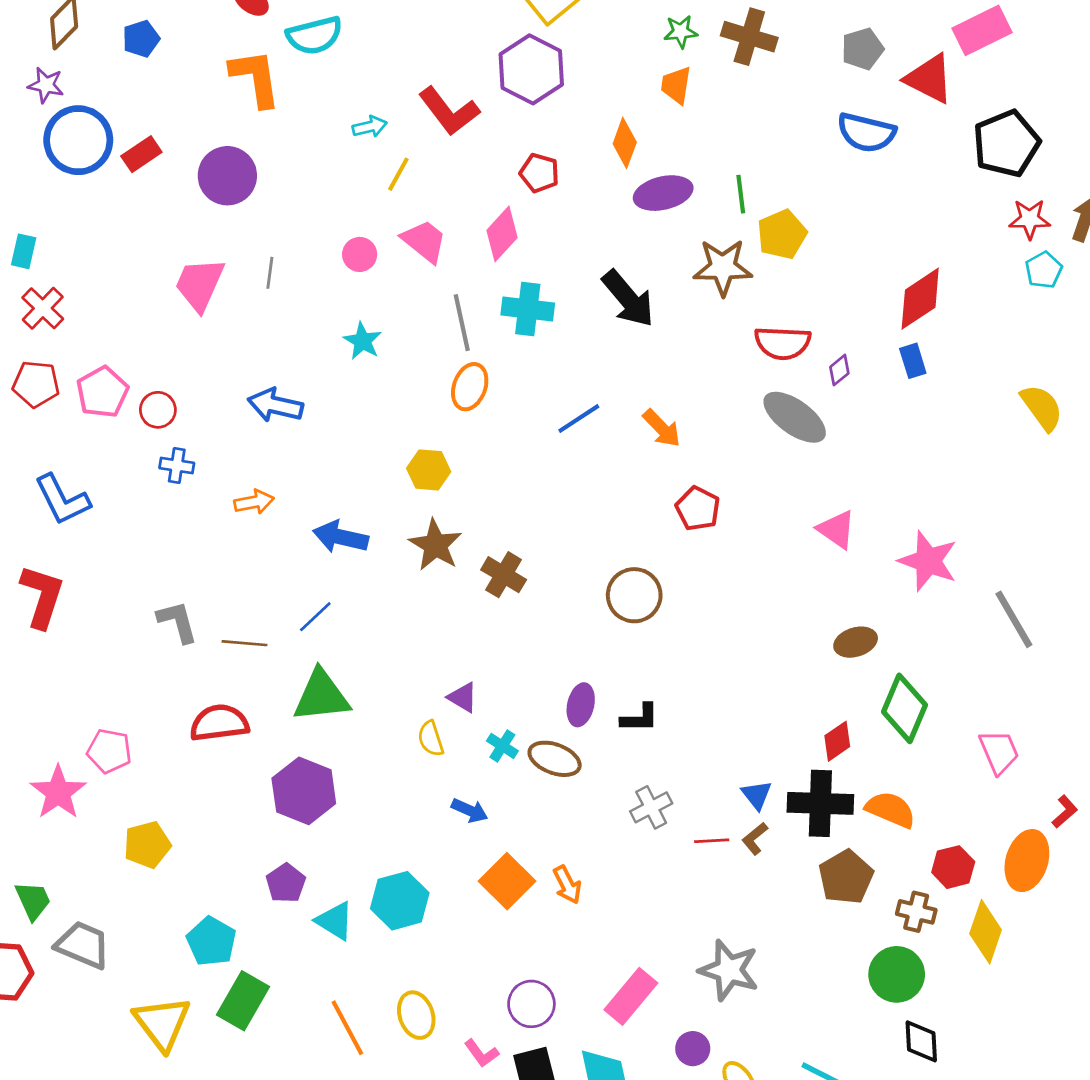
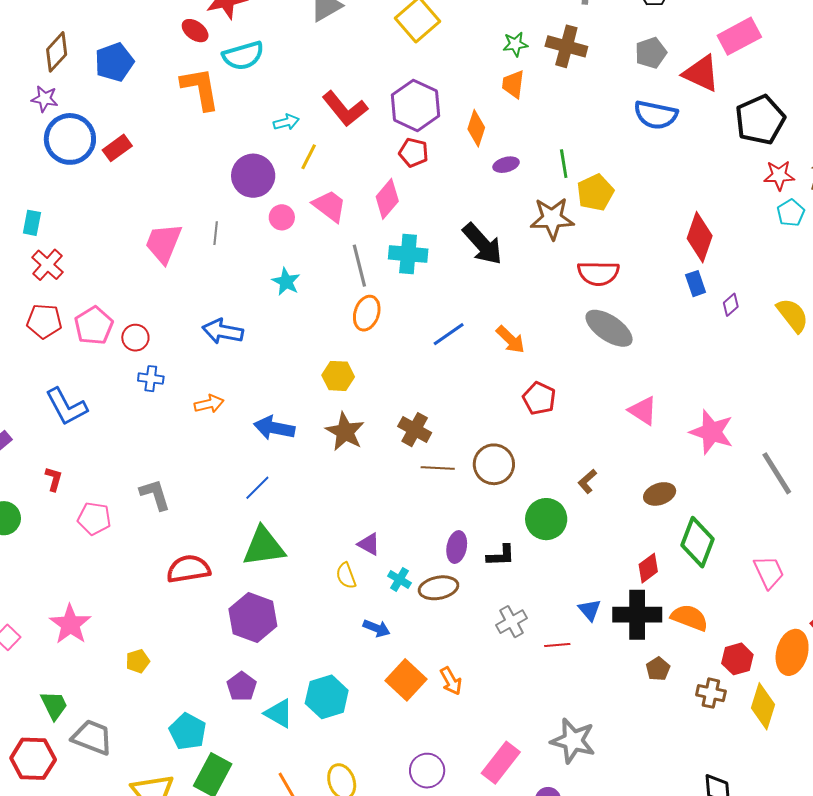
blue pentagon: (141, 39) -> (114, 62), size x1.4
purple hexagon: (531, 69) -> (415, 105), moved
purple circle: (227, 176) -> (253, 176), moved
purple ellipse: (663, 193) -> (506, 165), size x0.6
red diamond: (920, 299) -> (700, 237), turned -36
purple diamond: (839, 370) -> (731, 305), moved
brown cross: (504, 575) -> (415, 430), moved
red L-shape: (42, 596) -> (54, 479), size x0.5
brown line: (244, 643) -> (438, 468), moved
pink pentagon: (109, 751) -> (94, 519), moved
brown ellipse: (555, 759) -> (439, 588), turned -30
brown L-shape: (755, 839) -> (587, 481), moved
yellow pentagon: (147, 845) -> (138, 661), size x0.7
brown pentagon: (846, 877) -> (658, 669), size x0.6
green circle: (897, 974) -> (546, 519), moved

